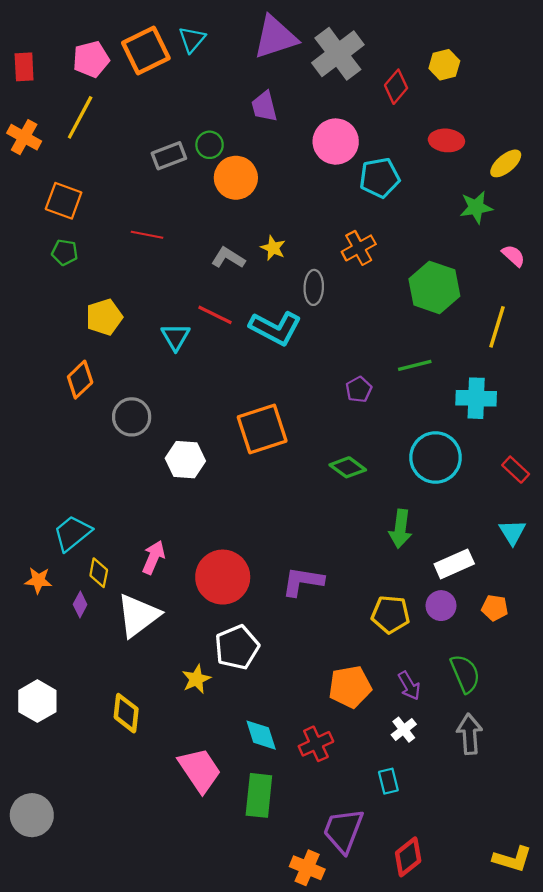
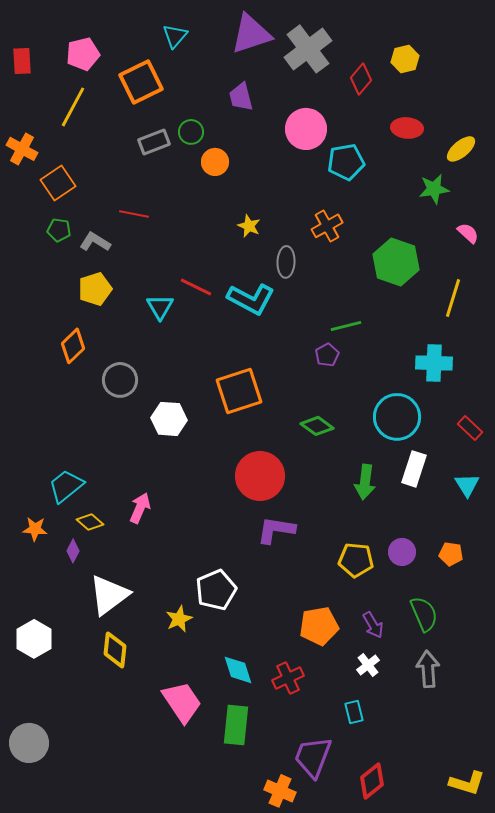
orange square: (146, 50) -> (141, 82), moved
orange cross: (24, 137) -> (22, 149), moved
orange circle: (236, 178) -> (215, 162), size x0.7
orange square: (64, 201) -> (58, 183), turned 36
gray L-shape: (228, 258) -> (95, 242), moved
green line: (415, 365) -> (346, 326), moved
white rectangle: (454, 564) -> (414, 469), moved, turned -48
yellow diamond: (99, 573) -> (90, 522), turned -60
red circle: (223, 577) -> (260, 476), moved
white triangle: (138, 615) -> (109, 595), moved

